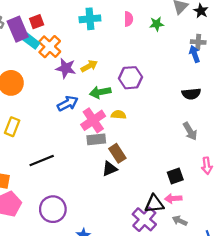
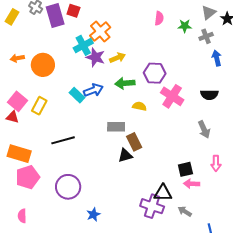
cyan cross: (90, 19) -> (83, 45), moved, turned -30
red square: (37, 22) -> (73, 11), turned 32
cyan rectangle: (31, 41) -> (77, 95), moved
gray cross: (198, 42) -> (206, 36), moved, turned -32
orange cross: (50, 47) -> (100, 32), moved
pink cross: (93, 120) -> (172, 96), moved, turned -30
pink arrow: (173, 199) -> (192, 184), moved
purple cross: (144, 219) -> (152, 206), turned -30

